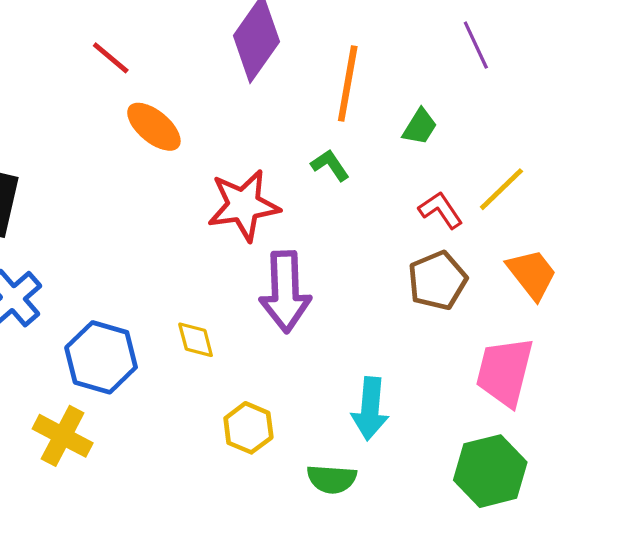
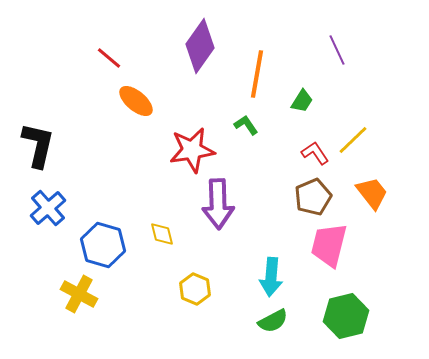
pink trapezoid: (505, 372) -> (329, 245), moved
green semicircle: (332, 479) -> (273, 321), moved, turned -32

